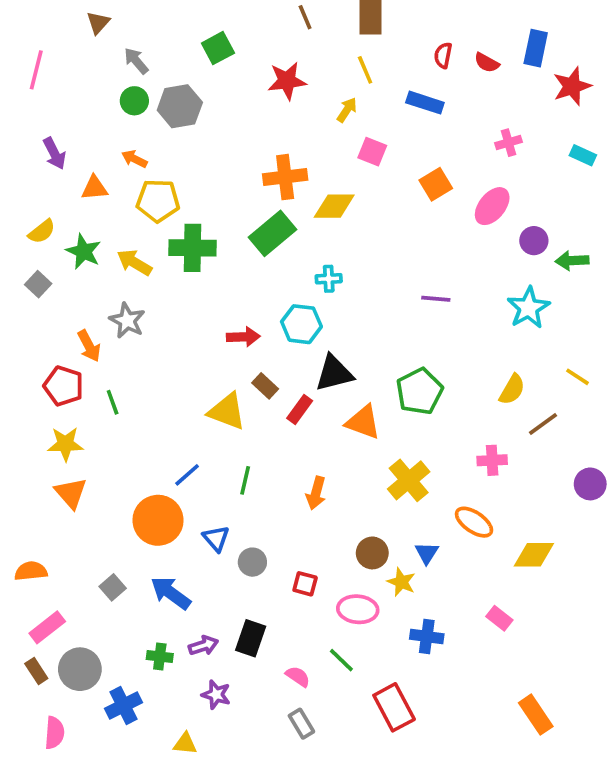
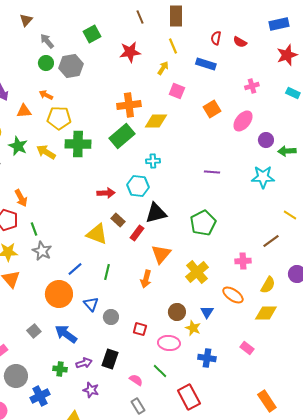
blue rectangle: (536, 48) -> (279, 24), moved, turned 66
cyan star: (528, 308) -> (263, 177), turned 30
gray star: (127, 321) -> (42, 251), moved
yellow semicircle: (512, 390) -> (268, 285), moved
orange triangle: (363, 422) -> (161, 254), moved, turned 50

